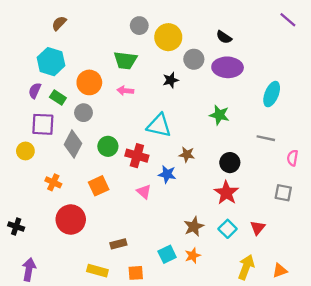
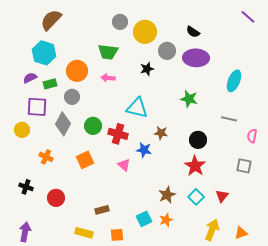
brown semicircle: (59, 23) -> (51, 20), size x1.6
purple semicircle: (35, 91) -> (30, 78), turned 40
green rectangle: (58, 98) -> (50, 84), turned -48
red circle: (71, 220) -> (56, 198), moved, size x0.7
black cross: (16, 226) -> (26, 187), moved

